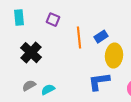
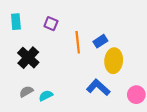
blue L-shape: (99, 82) -> (98, 87), turned 50

